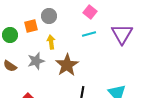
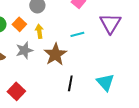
orange square: (31, 26) -> (19, 24), moved, turned -32
cyan line: (89, 34) -> (77, 34), moved

